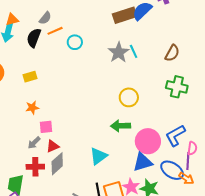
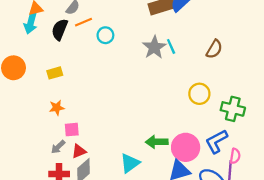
green cross: (177, 87) -> (233, 109), moved
yellow circle: (129, 97) -> (199, 94), moved
green arrow: (121, 126) -> (157, 142), moved

